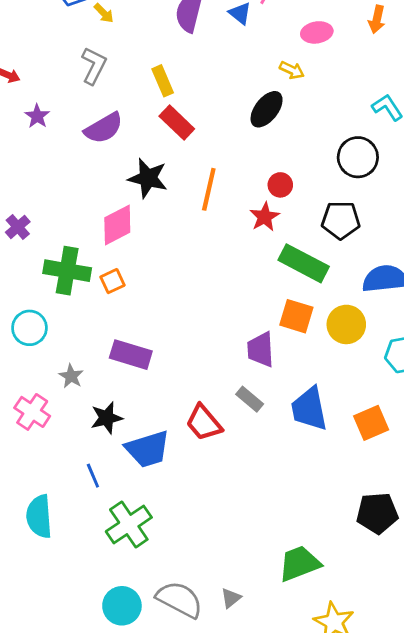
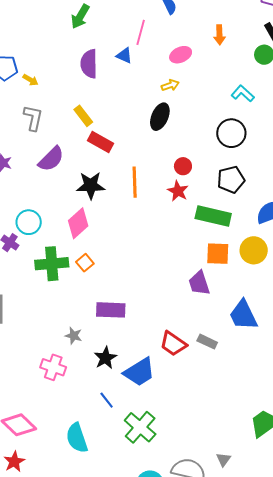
yellow arrow: (292, 70) -> (170, 85), turned -30
cyan circle: (29, 328) -> (29, 222), moved
gray rectangle: (250, 399) -> (207, 342), moved

